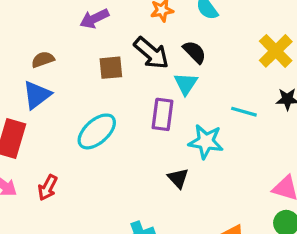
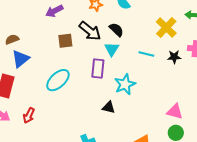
brown semicircle: (43, 59) -> (12, 39), moved
cyan line: (244, 112) -> (146, 54), moved
cyan star: (206, 142) -> (125, 84), turned -30
black triangle: (178, 178) -> (109, 107), turned -32

